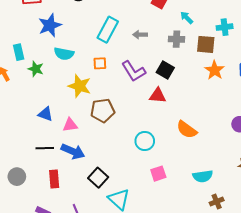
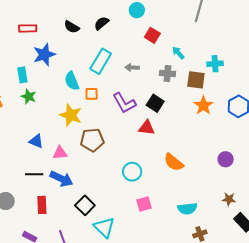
cyan rectangle: (19, 52) -> (22, 75), moved
cyan semicircle: (64, 54) -> (72, 81), moved, turned 54

